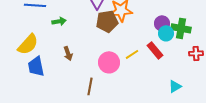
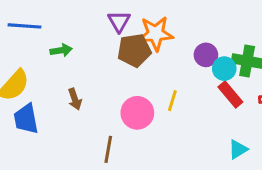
purple circle: (162, 23) -> (206, 55), moved
red rectangle: (155, 50) -> (230, 95), moved
yellow line: (132, 54) -> (172, 101), turned -40

